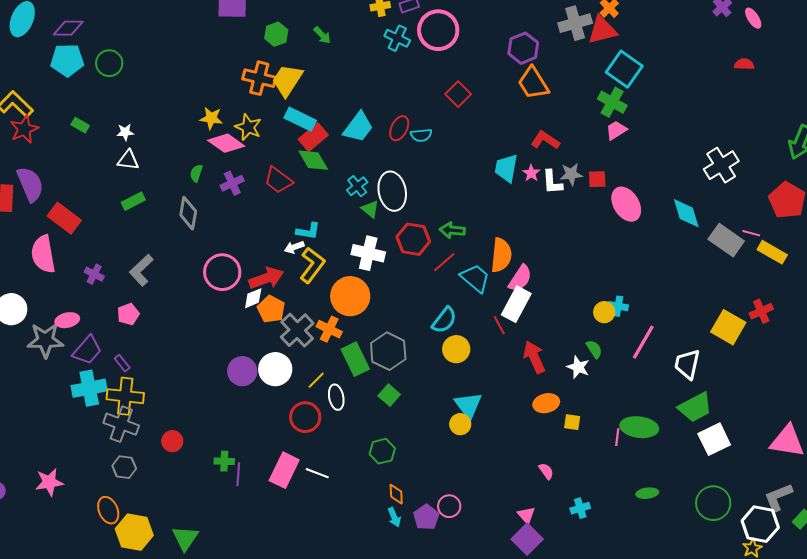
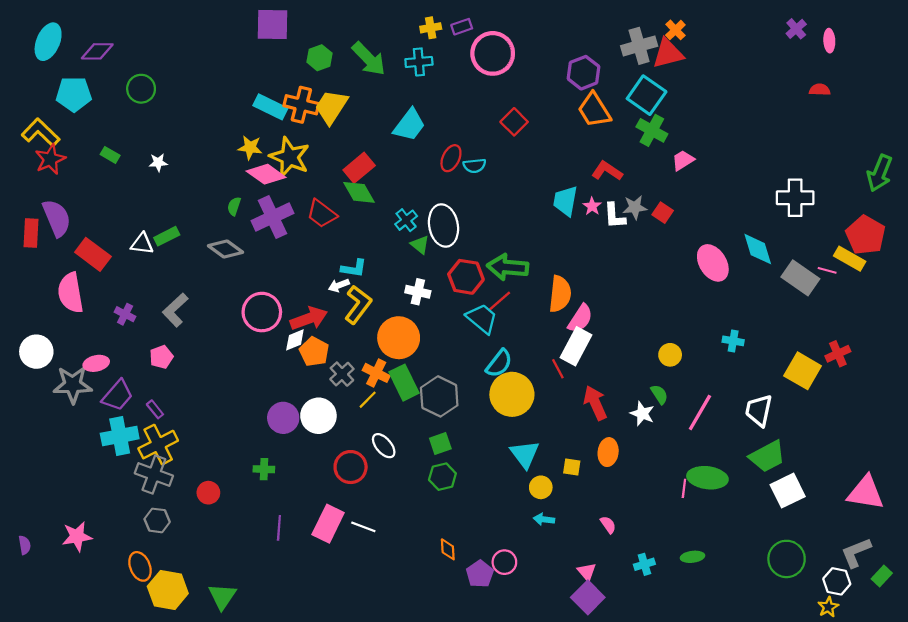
pink ellipse: (753, 18) -> (829, 41), turned 30
green arrow: (322, 35) -> (369, 59), size x1.8
cyan cross: (397, 38) -> (419, 62), moved, turned -30
cyan pentagon: (67, 60) -> (74, 94), moved
cyan square: (624, 69) -> (647, 95), moved
green cross: (612, 102) -> (652, 130), moved
cyan rectangle: (300, 119) -> (270, 107), moved
yellow star: (248, 127) -> (290, 157), size x1.4
cyan trapezoid: (358, 127) -> (409, 125), moved
white triangle: (128, 160) -> (142, 244), moved
white cross: (721, 165) -> (795, 198), turned 32
red square: (597, 179) -> (663, 213), turned 36
purple cross: (232, 183) -> (273, 217), size x1.6
pink ellipse: (626, 204) -> (713, 263), moved
gray diamond: (188, 213) -> (225, 249), turned -64
green arrow: (452, 230) -> (508, 267), size x1.5
yellow rectangle: (772, 252) -> (850, 259), moved
white cross: (368, 253) -> (418, 292), size x0.7
cyan trapezoid: (475, 278) -> (482, 318), moved
cyan cross: (618, 306) -> (733, 341), moved
gray cross: (297, 330) -> (342, 374), size x0.7
pink line: (643, 342) -> (700, 413), moved
yellow circle: (456, 349) -> (512, 394), size x1.5
green rectangle: (355, 359) -> (404, 383), moved
yellow line: (316, 380) -> (368, 400), moved
green square: (389, 395) -> (440, 444), turned 30
yellow cross: (125, 396) -> (158, 445), turned -33
white ellipse: (336, 397) -> (384, 446), turned -30
orange ellipse: (546, 403) -> (608, 452), turned -70
yellow square: (572, 422) -> (572, 467), moved
yellow circle: (460, 424) -> (541, 487), moved
green hexagon: (382, 451) -> (442, 477), moved
green cross: (224, 461) -> (264, 469), moved
green ellipse: (647, 493) -> (693, 557), moved
cyan arrow: (394, 517) -> (544, 519), moved, turned 120
white hexagon: (760, 524) -> (837, 581), size x0.7

